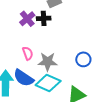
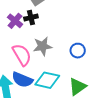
pink semicircle: (28, 53) -> (22, 55), size x1.6
gray star: (48, 62) -> (43, 46), moved

